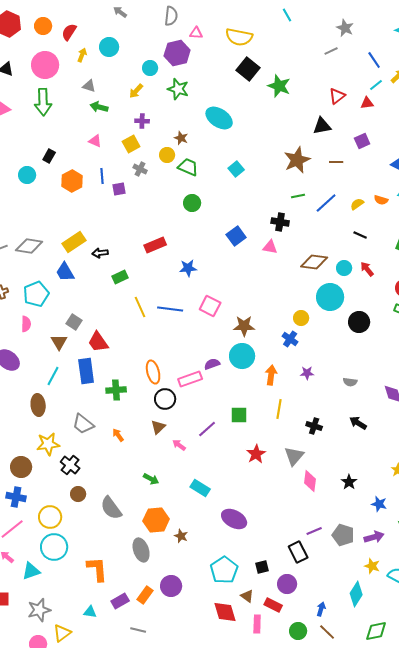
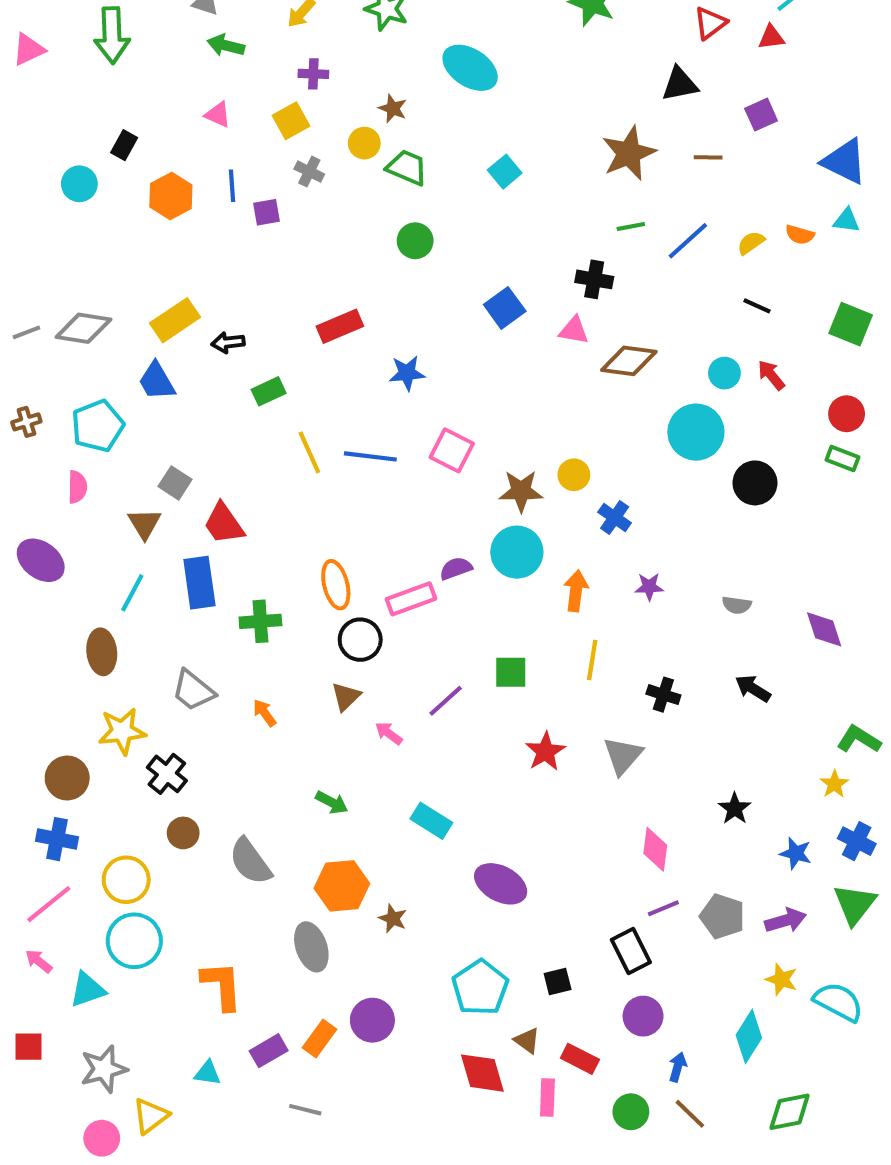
brown diamond: (314, 262) -> (629, 361), moved
yellow circle: (301, 318) -> (574, 475), moved
pink diamond: (310, 481) -> (655, 849), moved
purple circle: (287, 584) -> (643, 1016), moved

